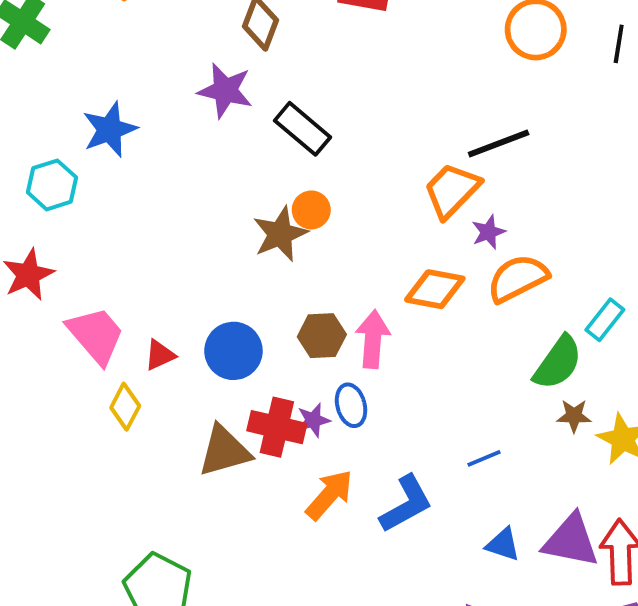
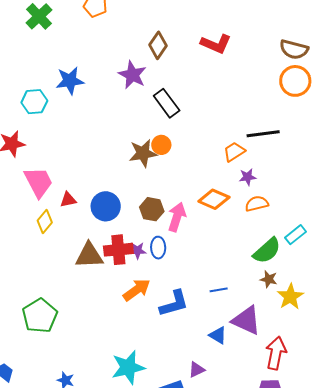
orange trapezoid: (452, 190) -> (234, 152), size x0.7
orange semicircle: (518, 278) -> (257, 204), size x0.7
red cross: (277, 427) -> (118, 250), turned -32
purple triangle: (571, 541) -> (246, 320), moved

